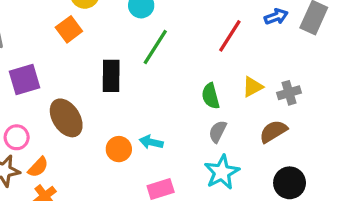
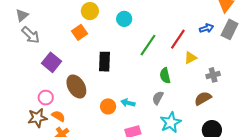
green line: (155, 47) -> (148, 45), moved
purple square: (25, 80) -> (52, 62), turned -36
yellow triangle: (253, 87) -> (190, 58), moved
gray semicircle: (218, 132) -> (158, 98), moved
orange semicircle: (38, 167) -> (58, 116), turned -104

